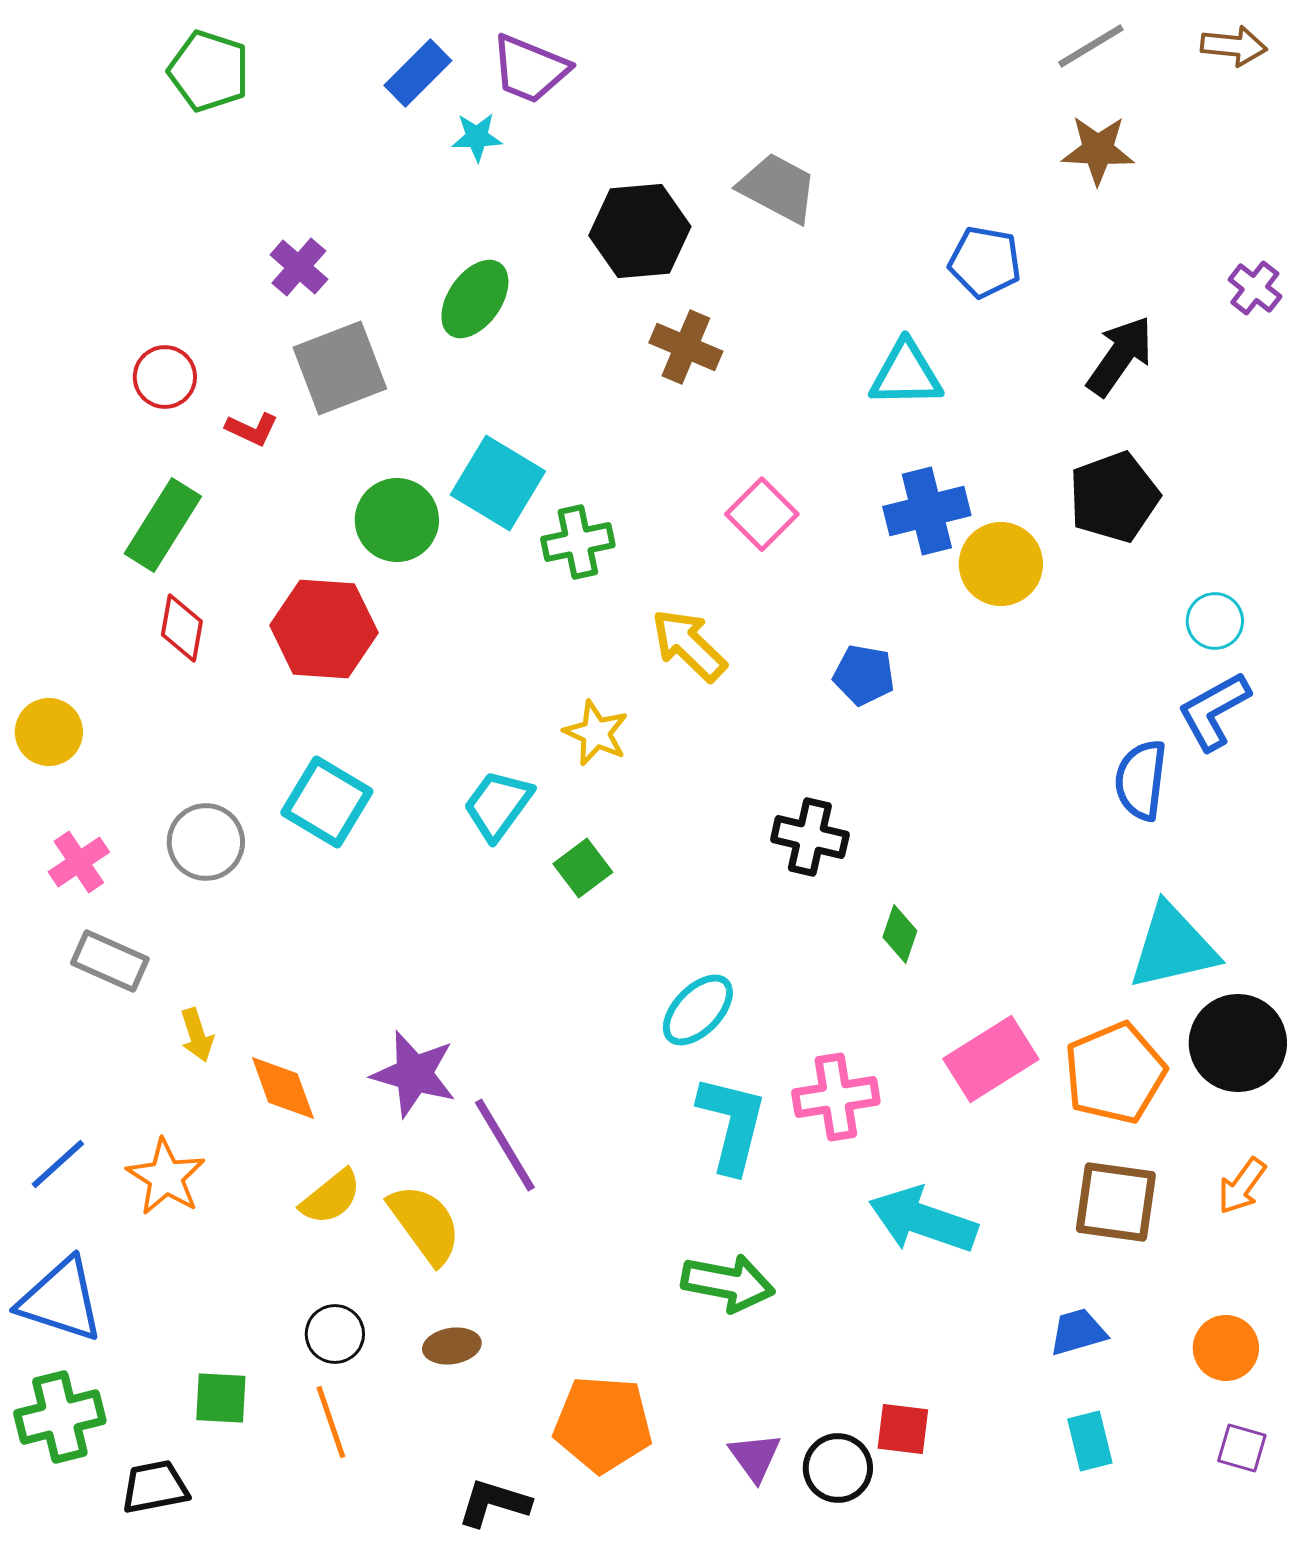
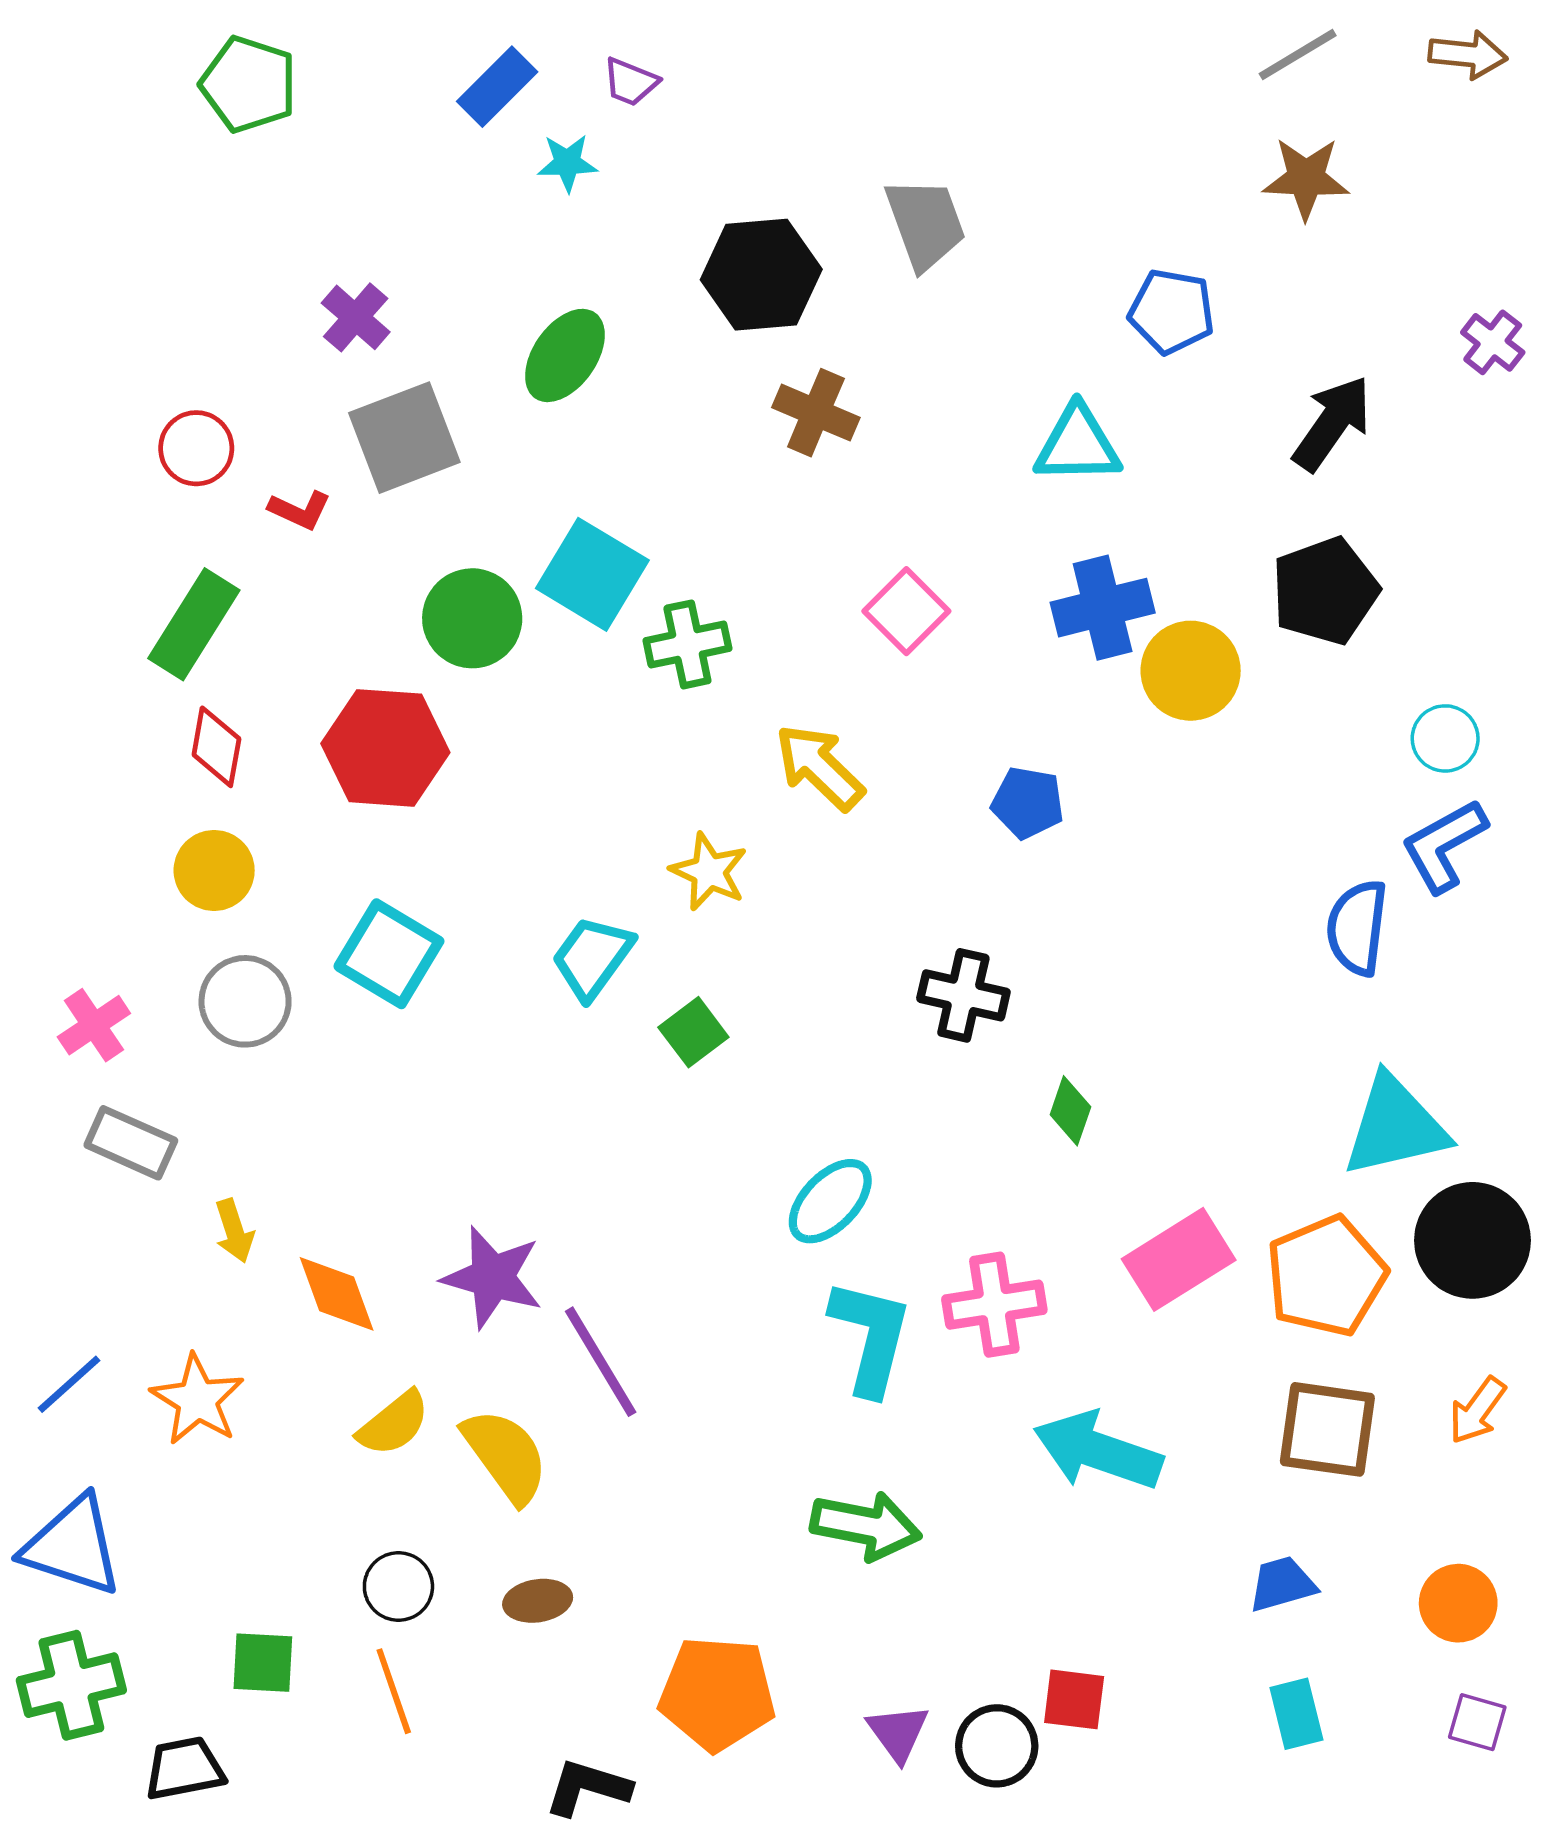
purple trapezoid: (530, 69) -> (630, 82), size x0.6
gray trapezoid: (778, 188) -> (925, 223), turned 42
yellow circle: (49, 732) -> (214, 870), moved

